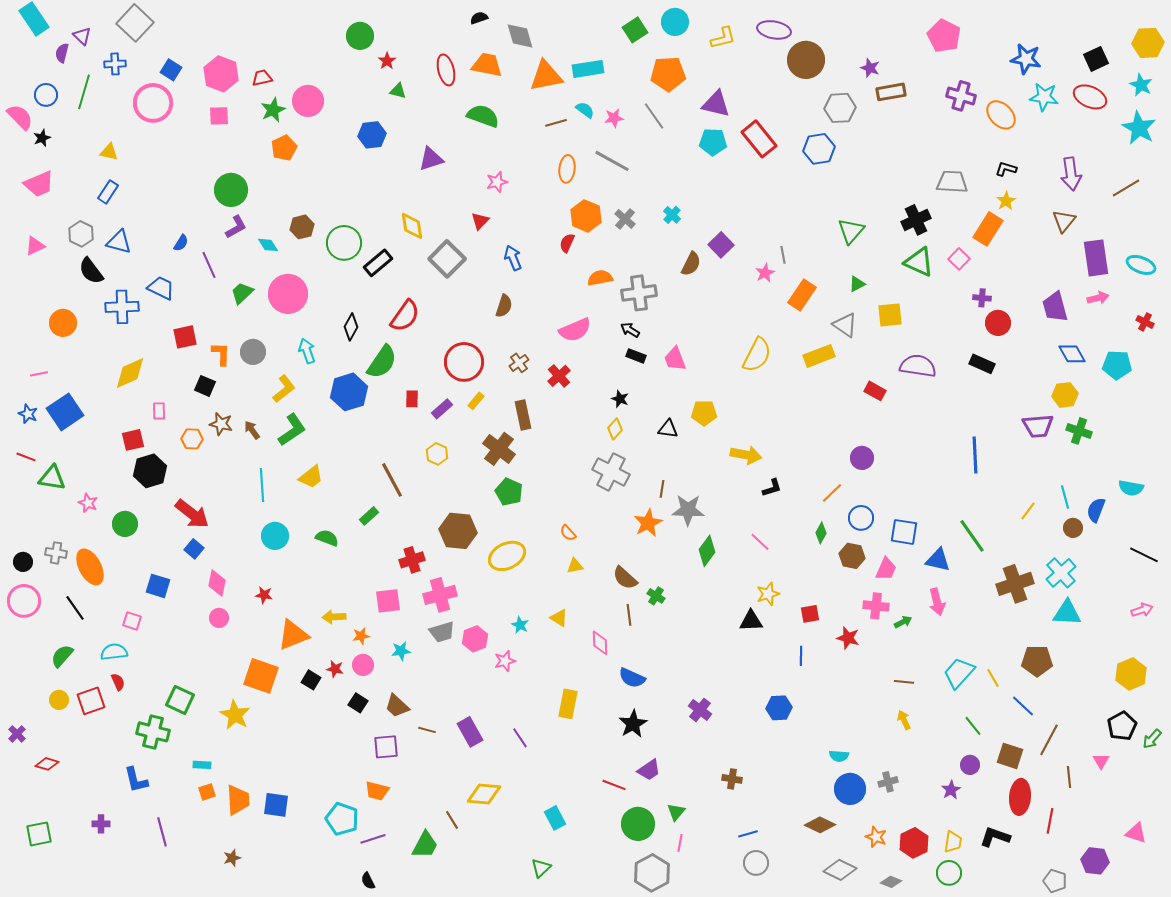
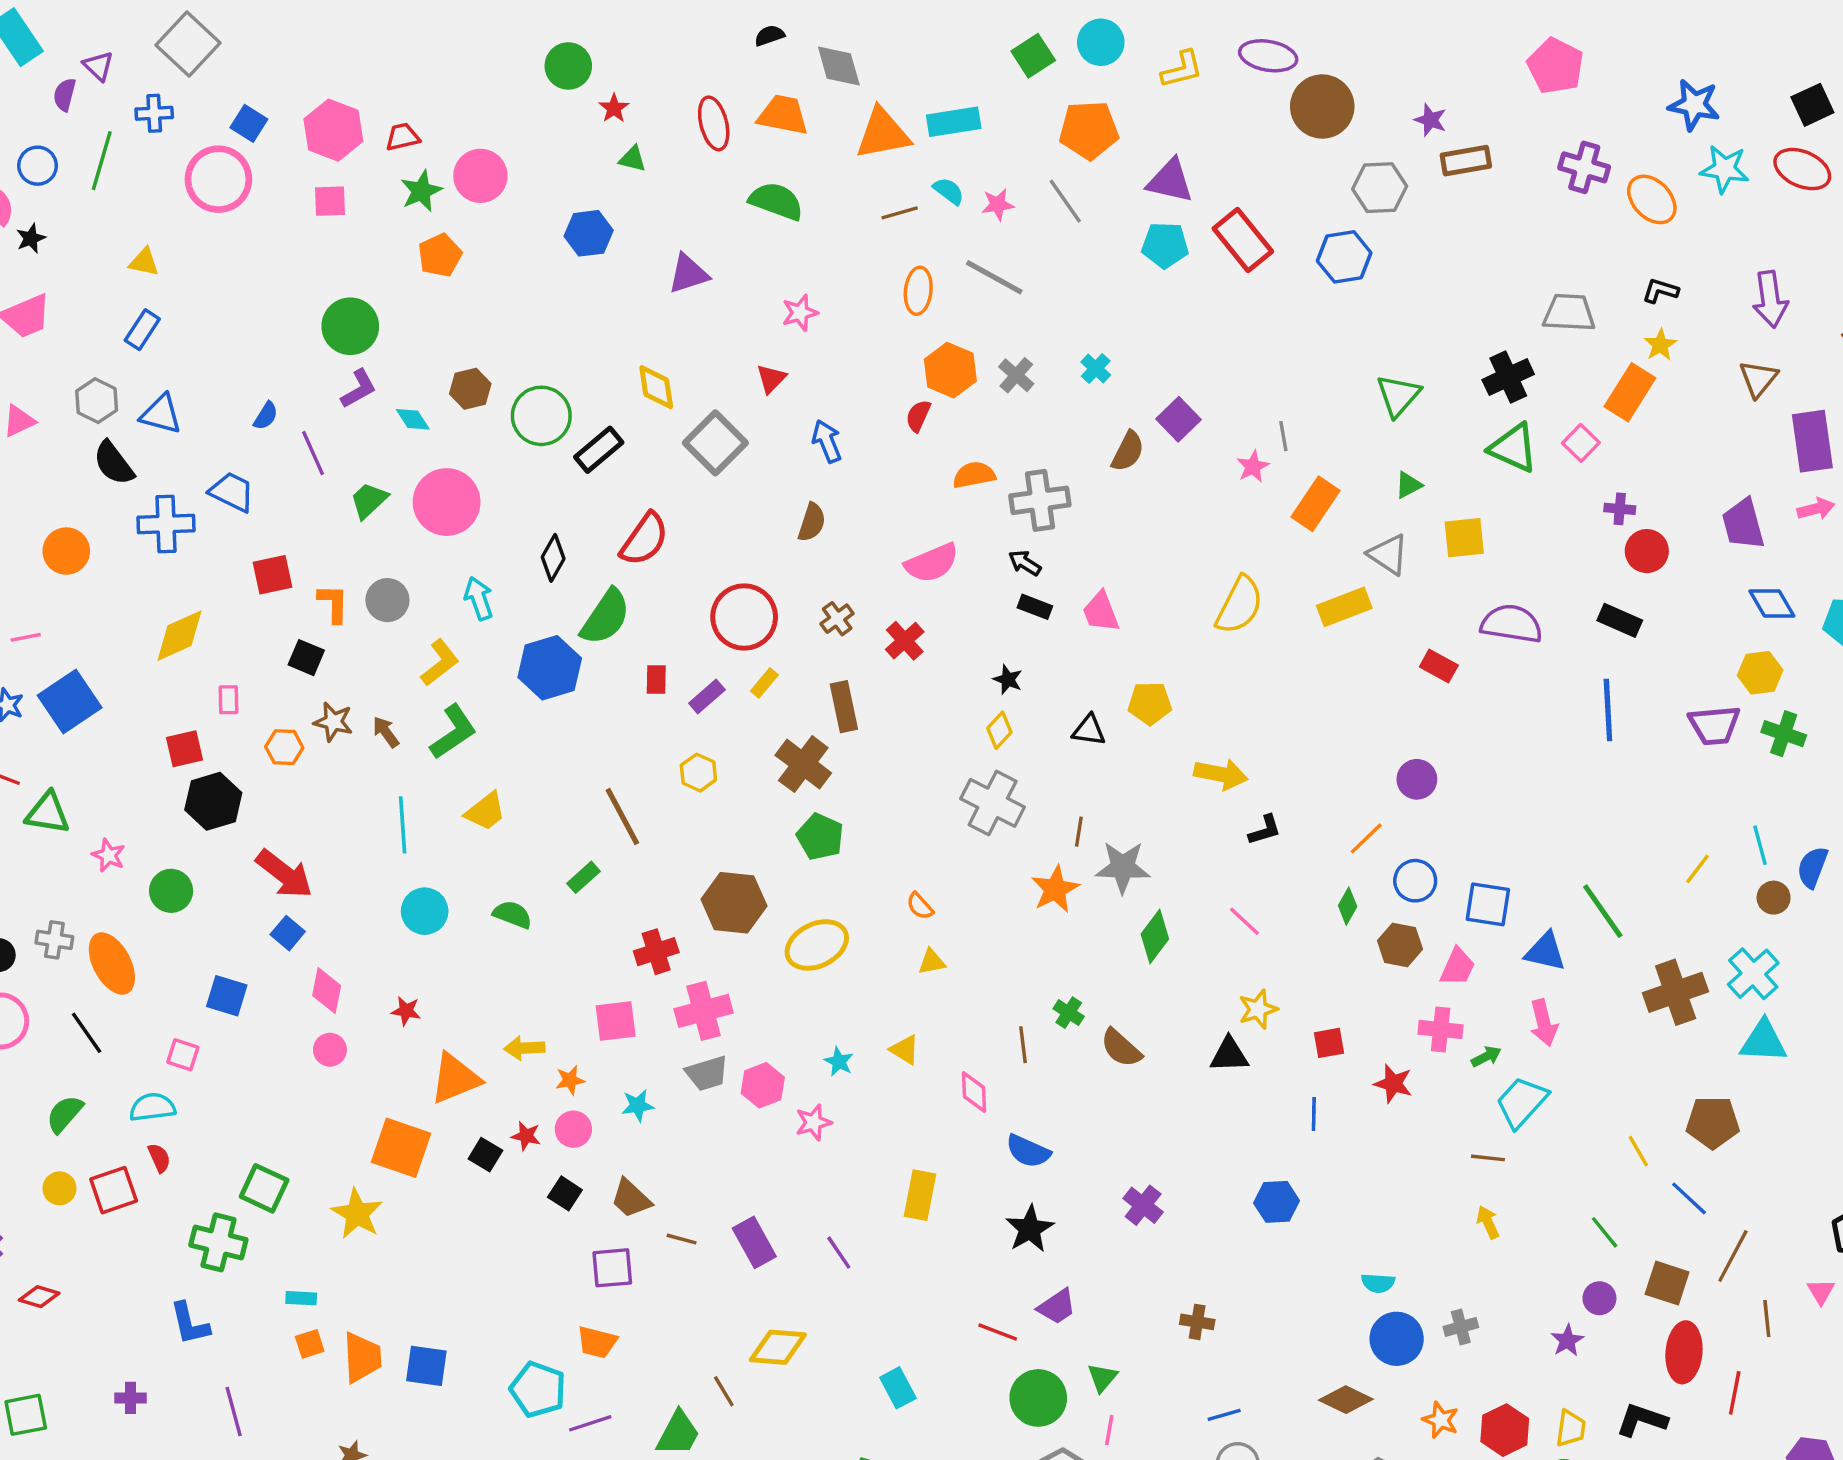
blue line: (975, 455) -> (1608, 710), moved
brown semicircle: (625, 578) -> (1121, 1048), moved
cyan trapezoid: (959, 673) -> (1522, 1102), moved

